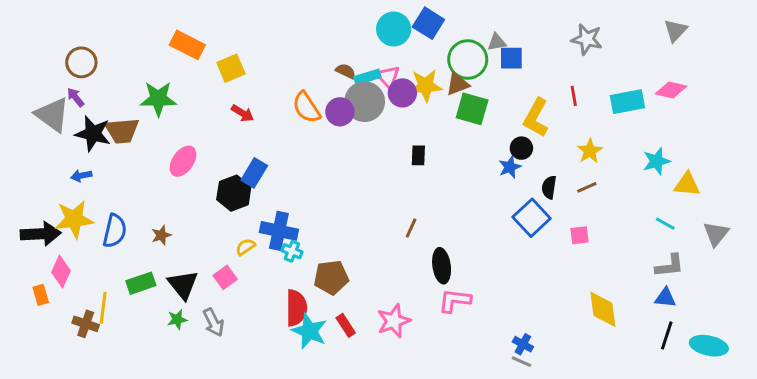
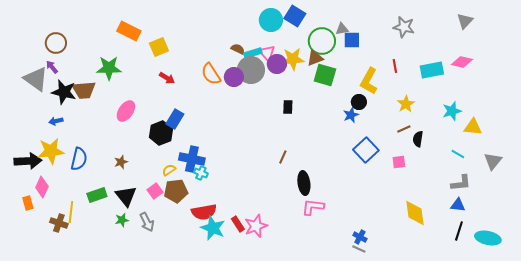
black semicircle: (549, 187) -> (418, 139), moved
brown star: (161, 235) -> (121, 162), moved
brown pentagon: (331, 277) -> (176, 191), moved
red semicircle: (296, 308) -> (204, 212), turned 80
pink star: (394, 321) -> (256, 226), moved

